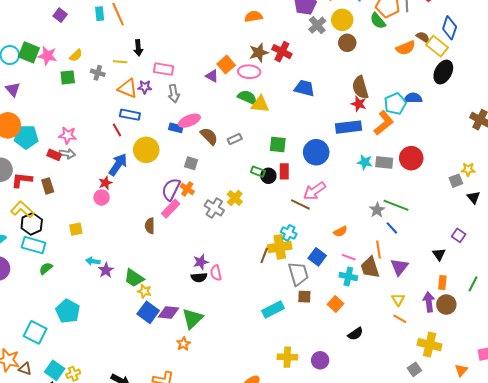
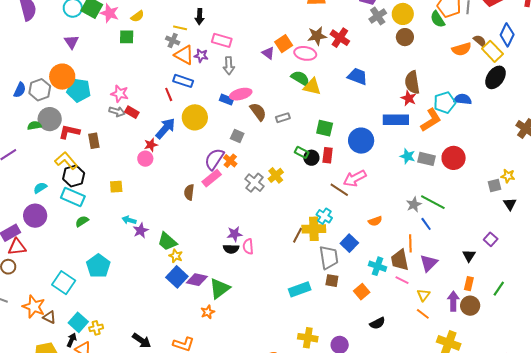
gray cross: (98, 73) -> (173, 41), moved
red rectangle: (54, 155) -> (132, 112), moved
pink line: (349, 257) -> (402, 280), moved

